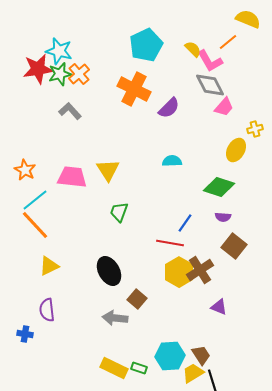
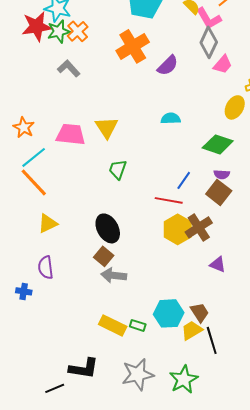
gray diamond: (210, 85) -> (209, 42), turned 52
orange cross: (134, 89) -> (133, 46), turned 32
brown square: (234, 246) -> (219, 192), moved
brown square: (137, 299) -> (104, 256), moved

